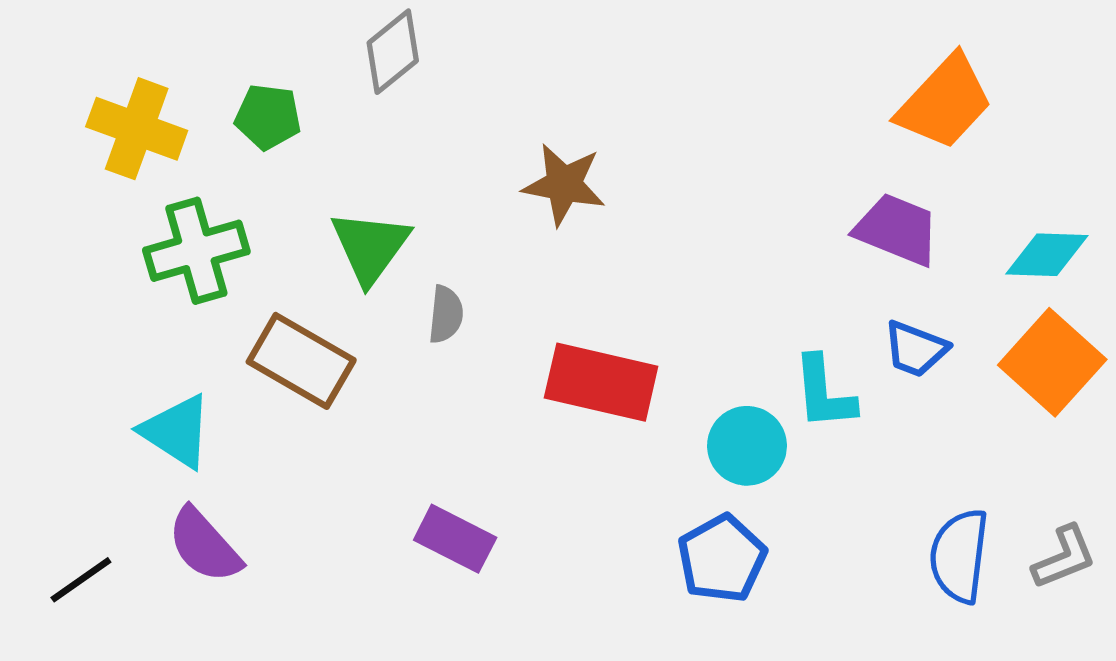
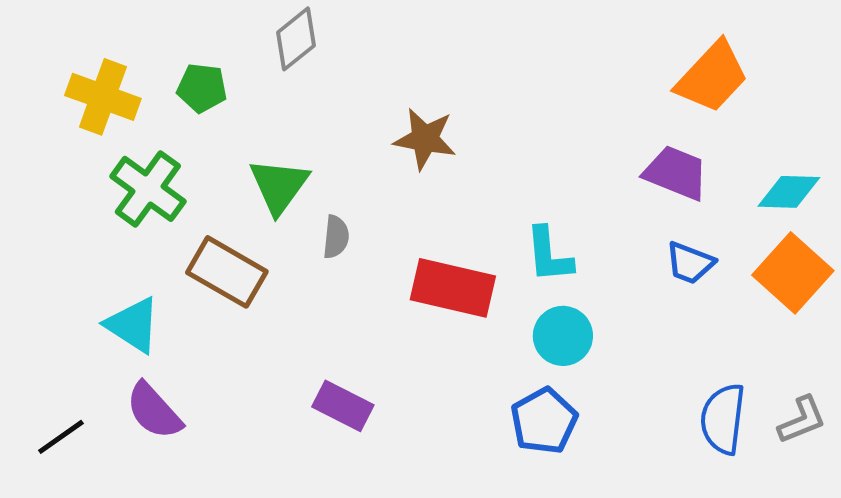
green cross: (196, 251) -> (148, 189), turned -38
cyan L-shape: (824, 393) -> (549, 255), moved

